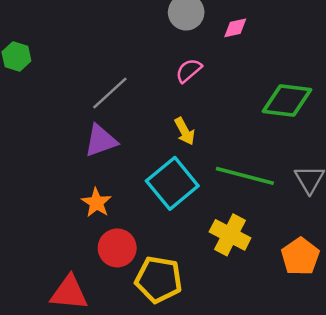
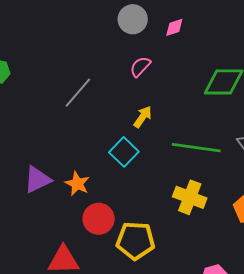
yellow arrow: (185, 131) -> (143, 117), turned -110
purple triangle: (101, 141) -> (37, 180), moved
cyan square: (172, 183) -> (124, 152), moved, size x0.7

